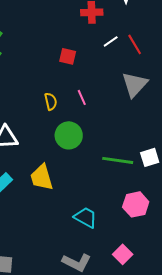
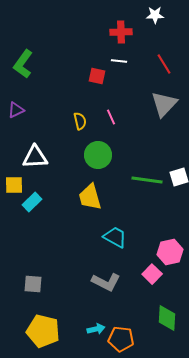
white line: (111, 41) -> (119, 61), moved, turned 42
yellow trapezoid: (42, 177) -> (90, 197), moved
pink hexagon: (136, 204) -> (170, 252), moved

